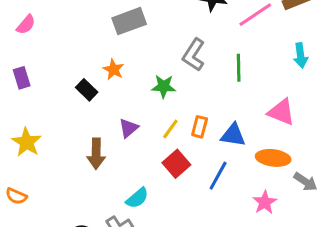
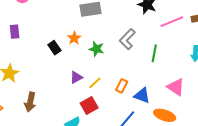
green star: (164, 86) -> (96, 49), moved
yellow line: (170, 129) -> (95, 83), moved
brown arrow: (96, 154) -> (30, 102), moved
red square: (176, 164) -> (89, 105), moved

